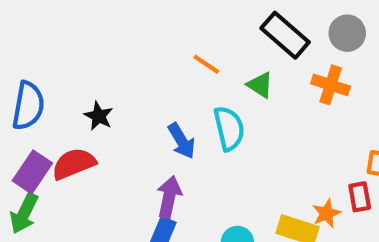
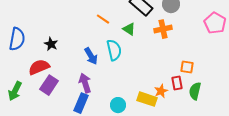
orange cross: (331, 85) -> (163, 29), turned -30
purple rectangle: (32, 172) -> (49, 85), moved
purple arrow: (169, 197) -> (85, 83), turned -30

